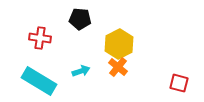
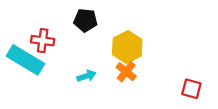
cyan rectangle: (39, 81) -> (25, 60), moved

